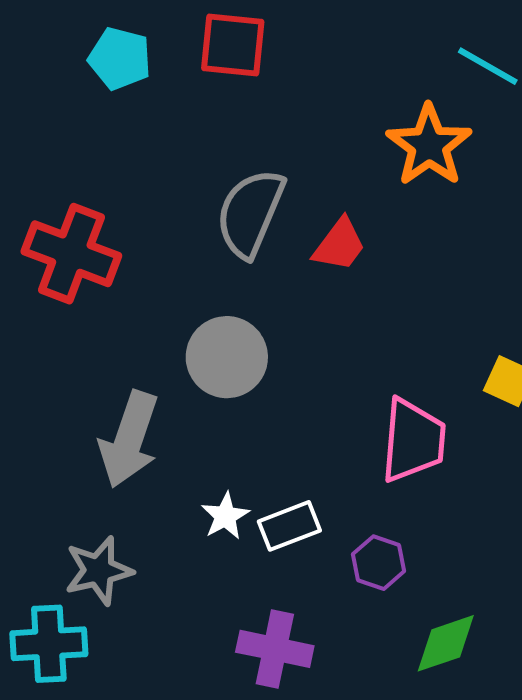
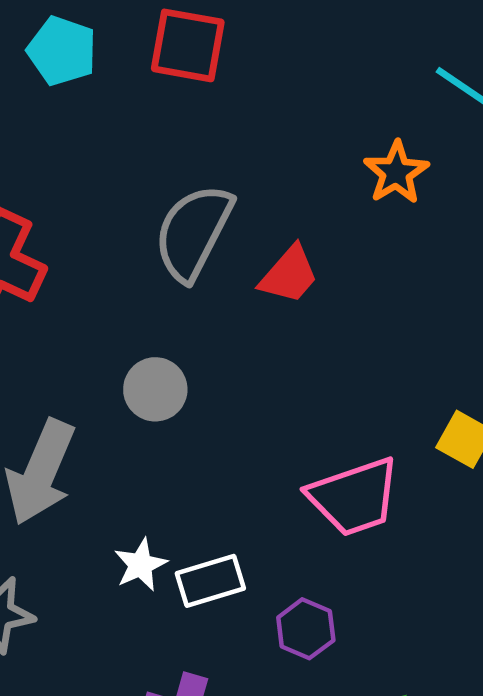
orange star: (429, 145) -> (396, 172), size x0.7
gray circle: (227, 357) -> (155, 389), size x0.7
pink trapezoid: (413, 440) -> (354, 497), turned 62

